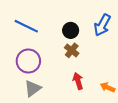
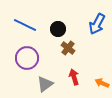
black circle: (71, 30) -> (58, 29), moved
gray triangle: (33, 88) -> (45, 84), moved

